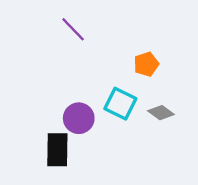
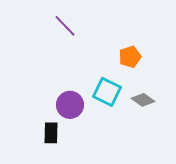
black rectangle: (57, 150) -> (51, 133), size x0.7

